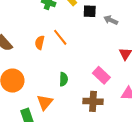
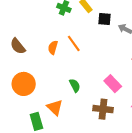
green semicircle: (64, 79) -> (75, 85), turned -32
orange triangle: (45, 102) -> (55, 107), turned -30

